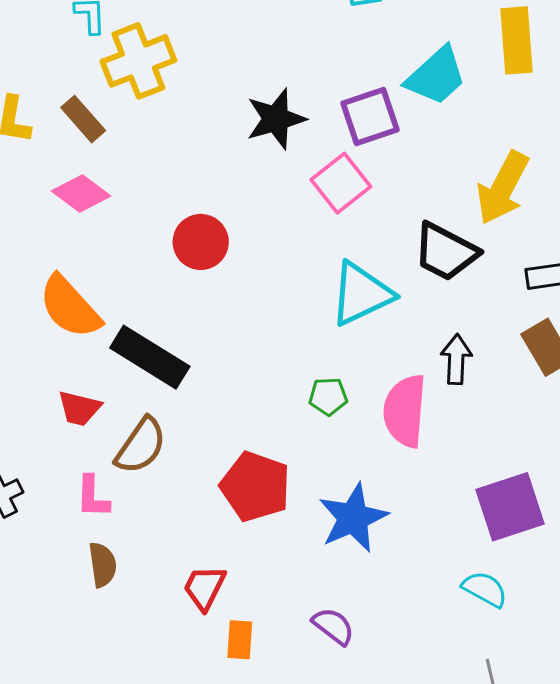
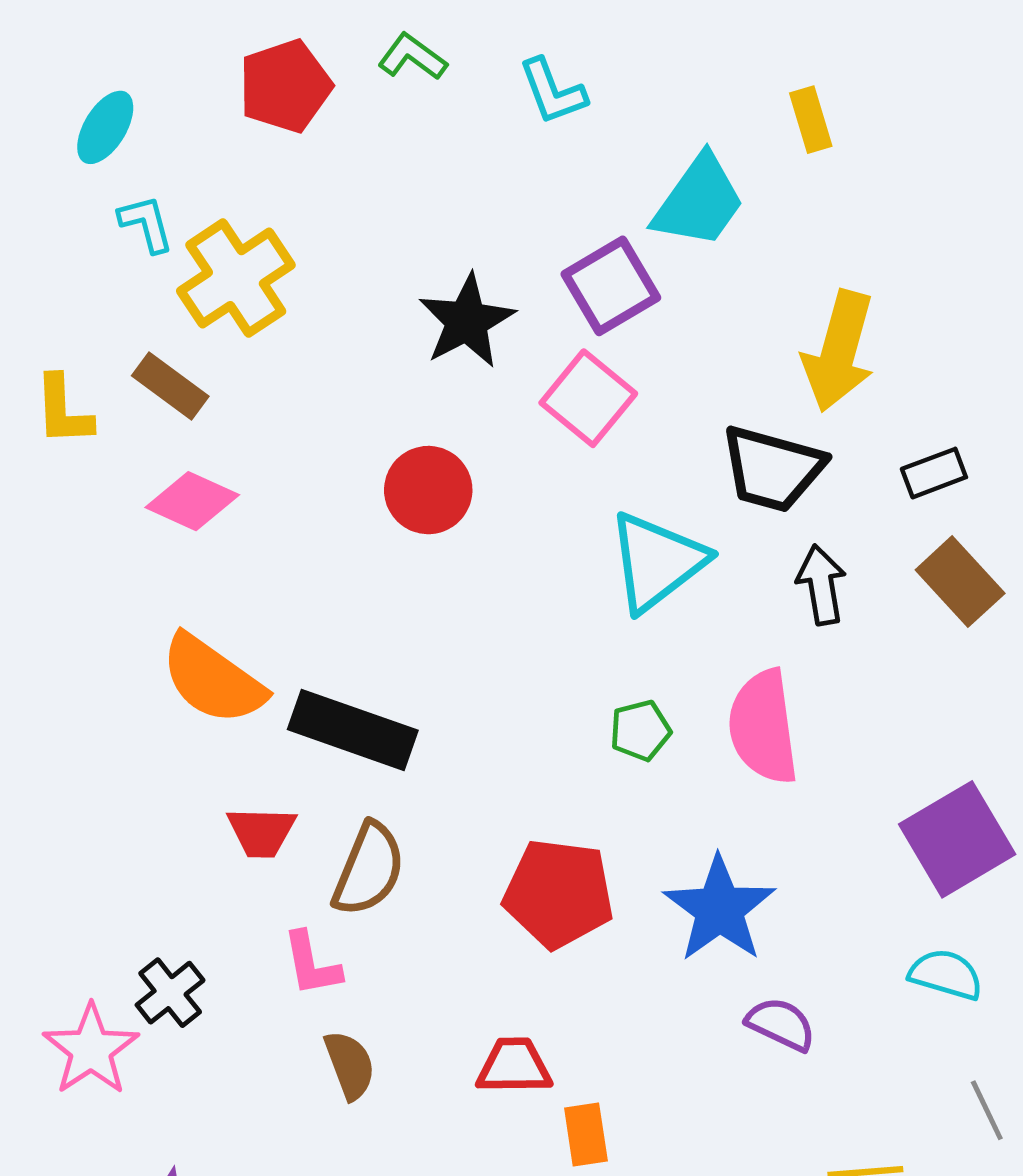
yellow rectangle: (517, 40) -> (811, 120), size x0.6
red circle: (201, 242) -> (428, 490), moved
black arrow: (456, 359) -> (821, 585), moved
red trapezoid: (204, 588) -> (514, 1066), turned 75
purple semicircle: (333, 626) -> (781, 1024), moved

